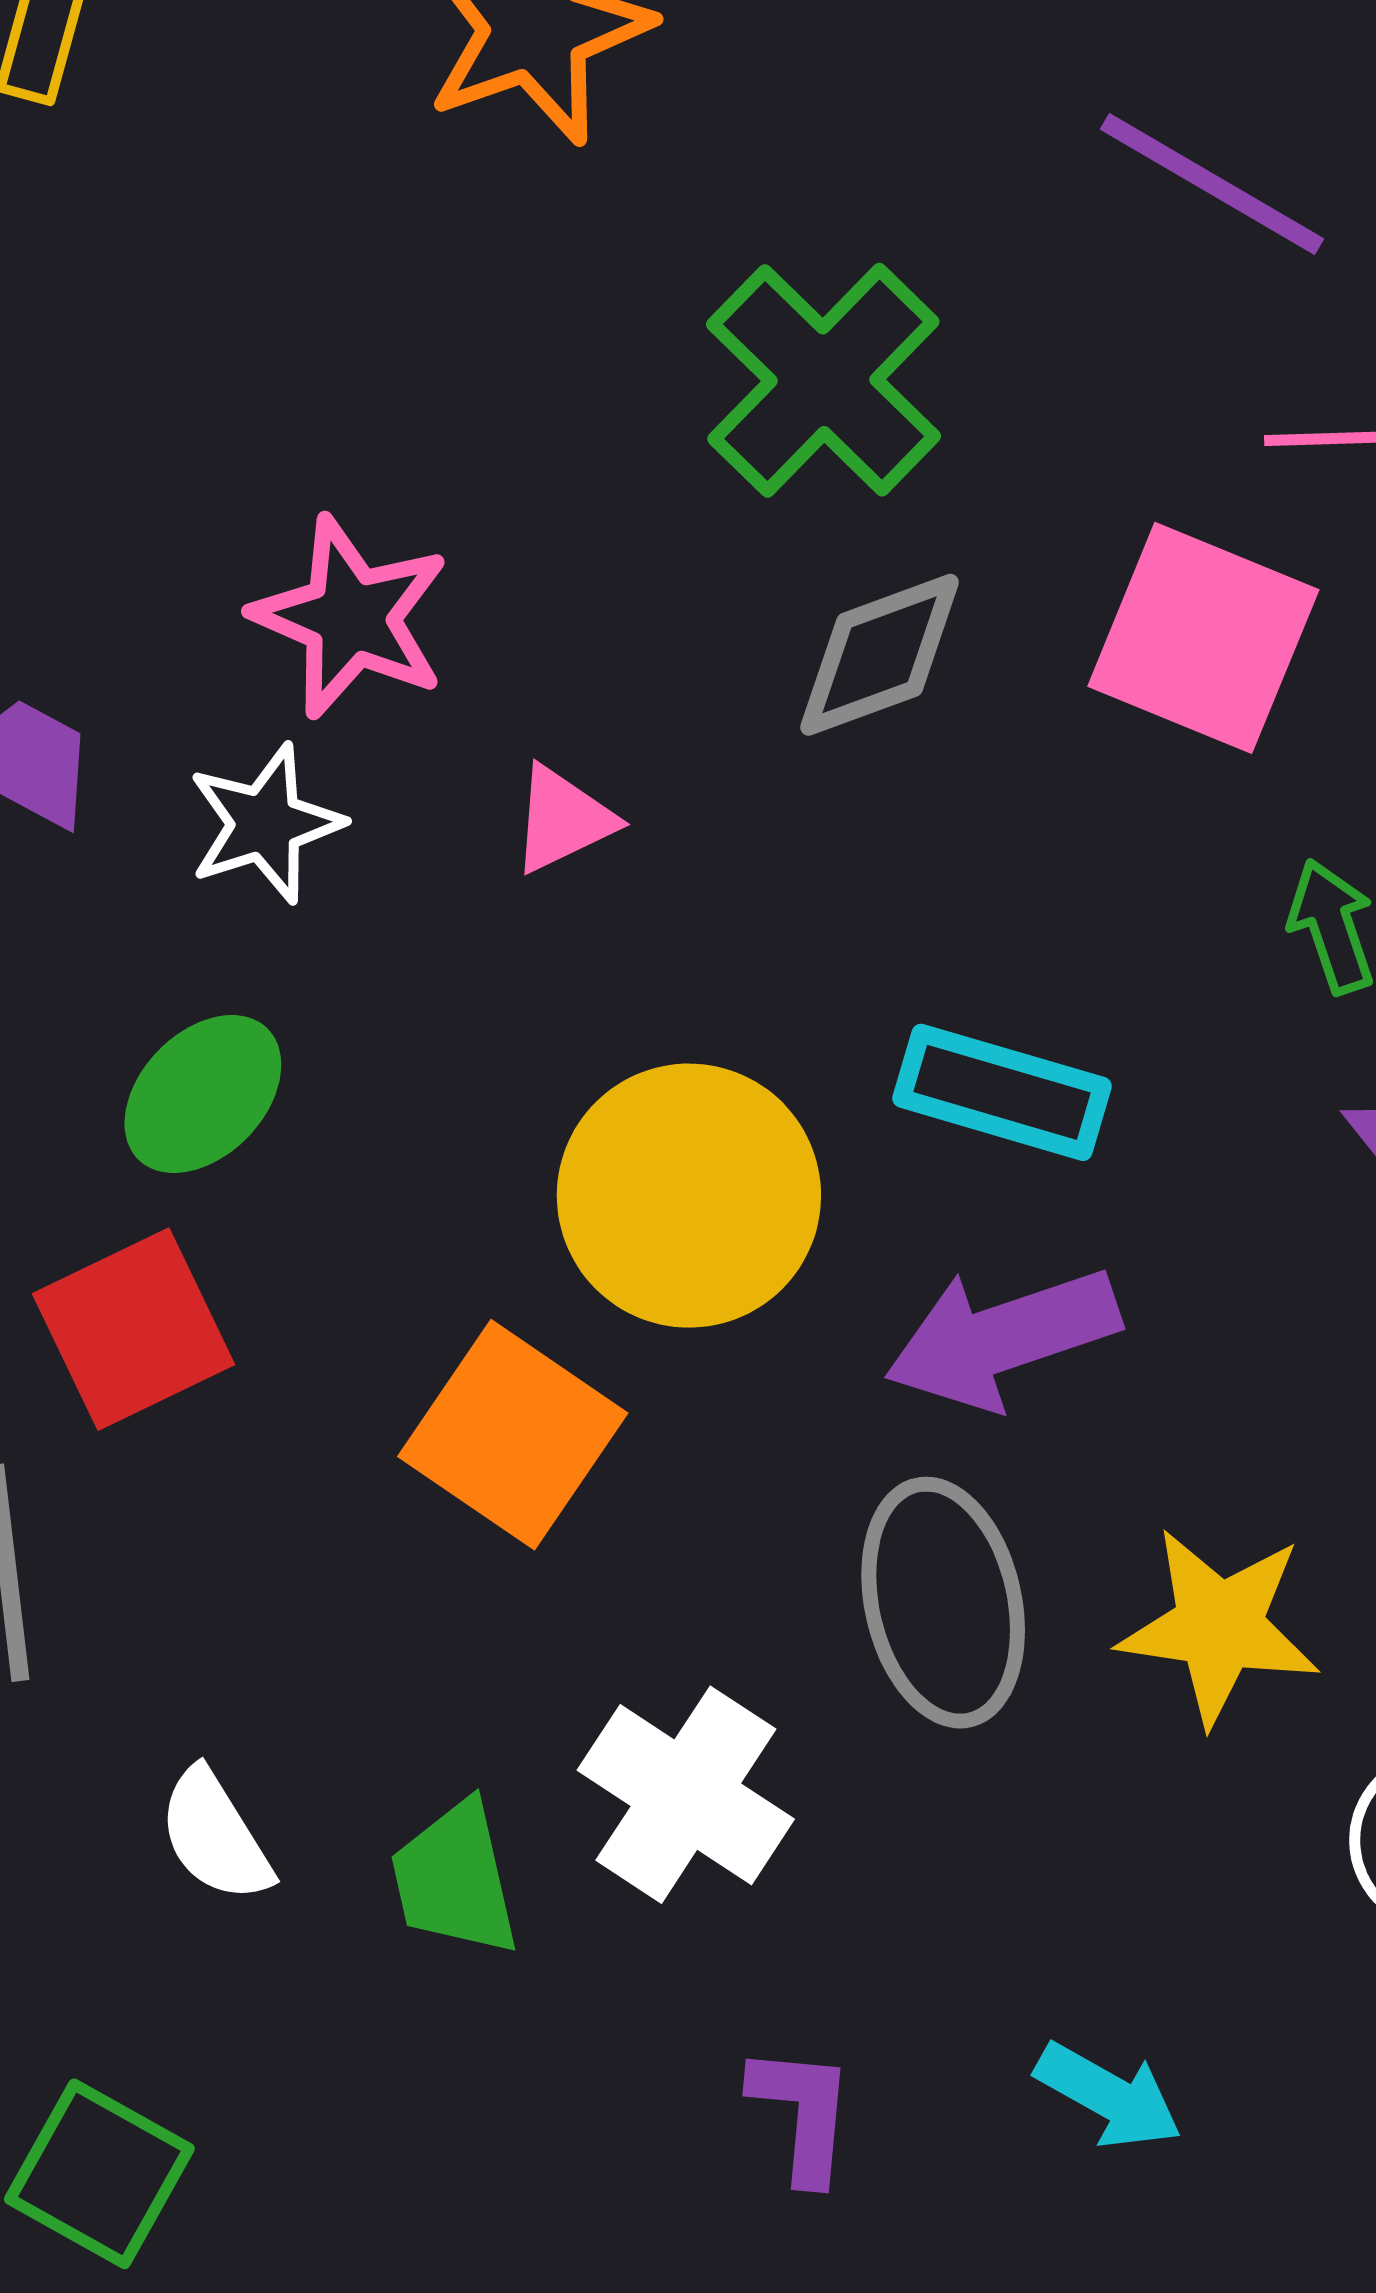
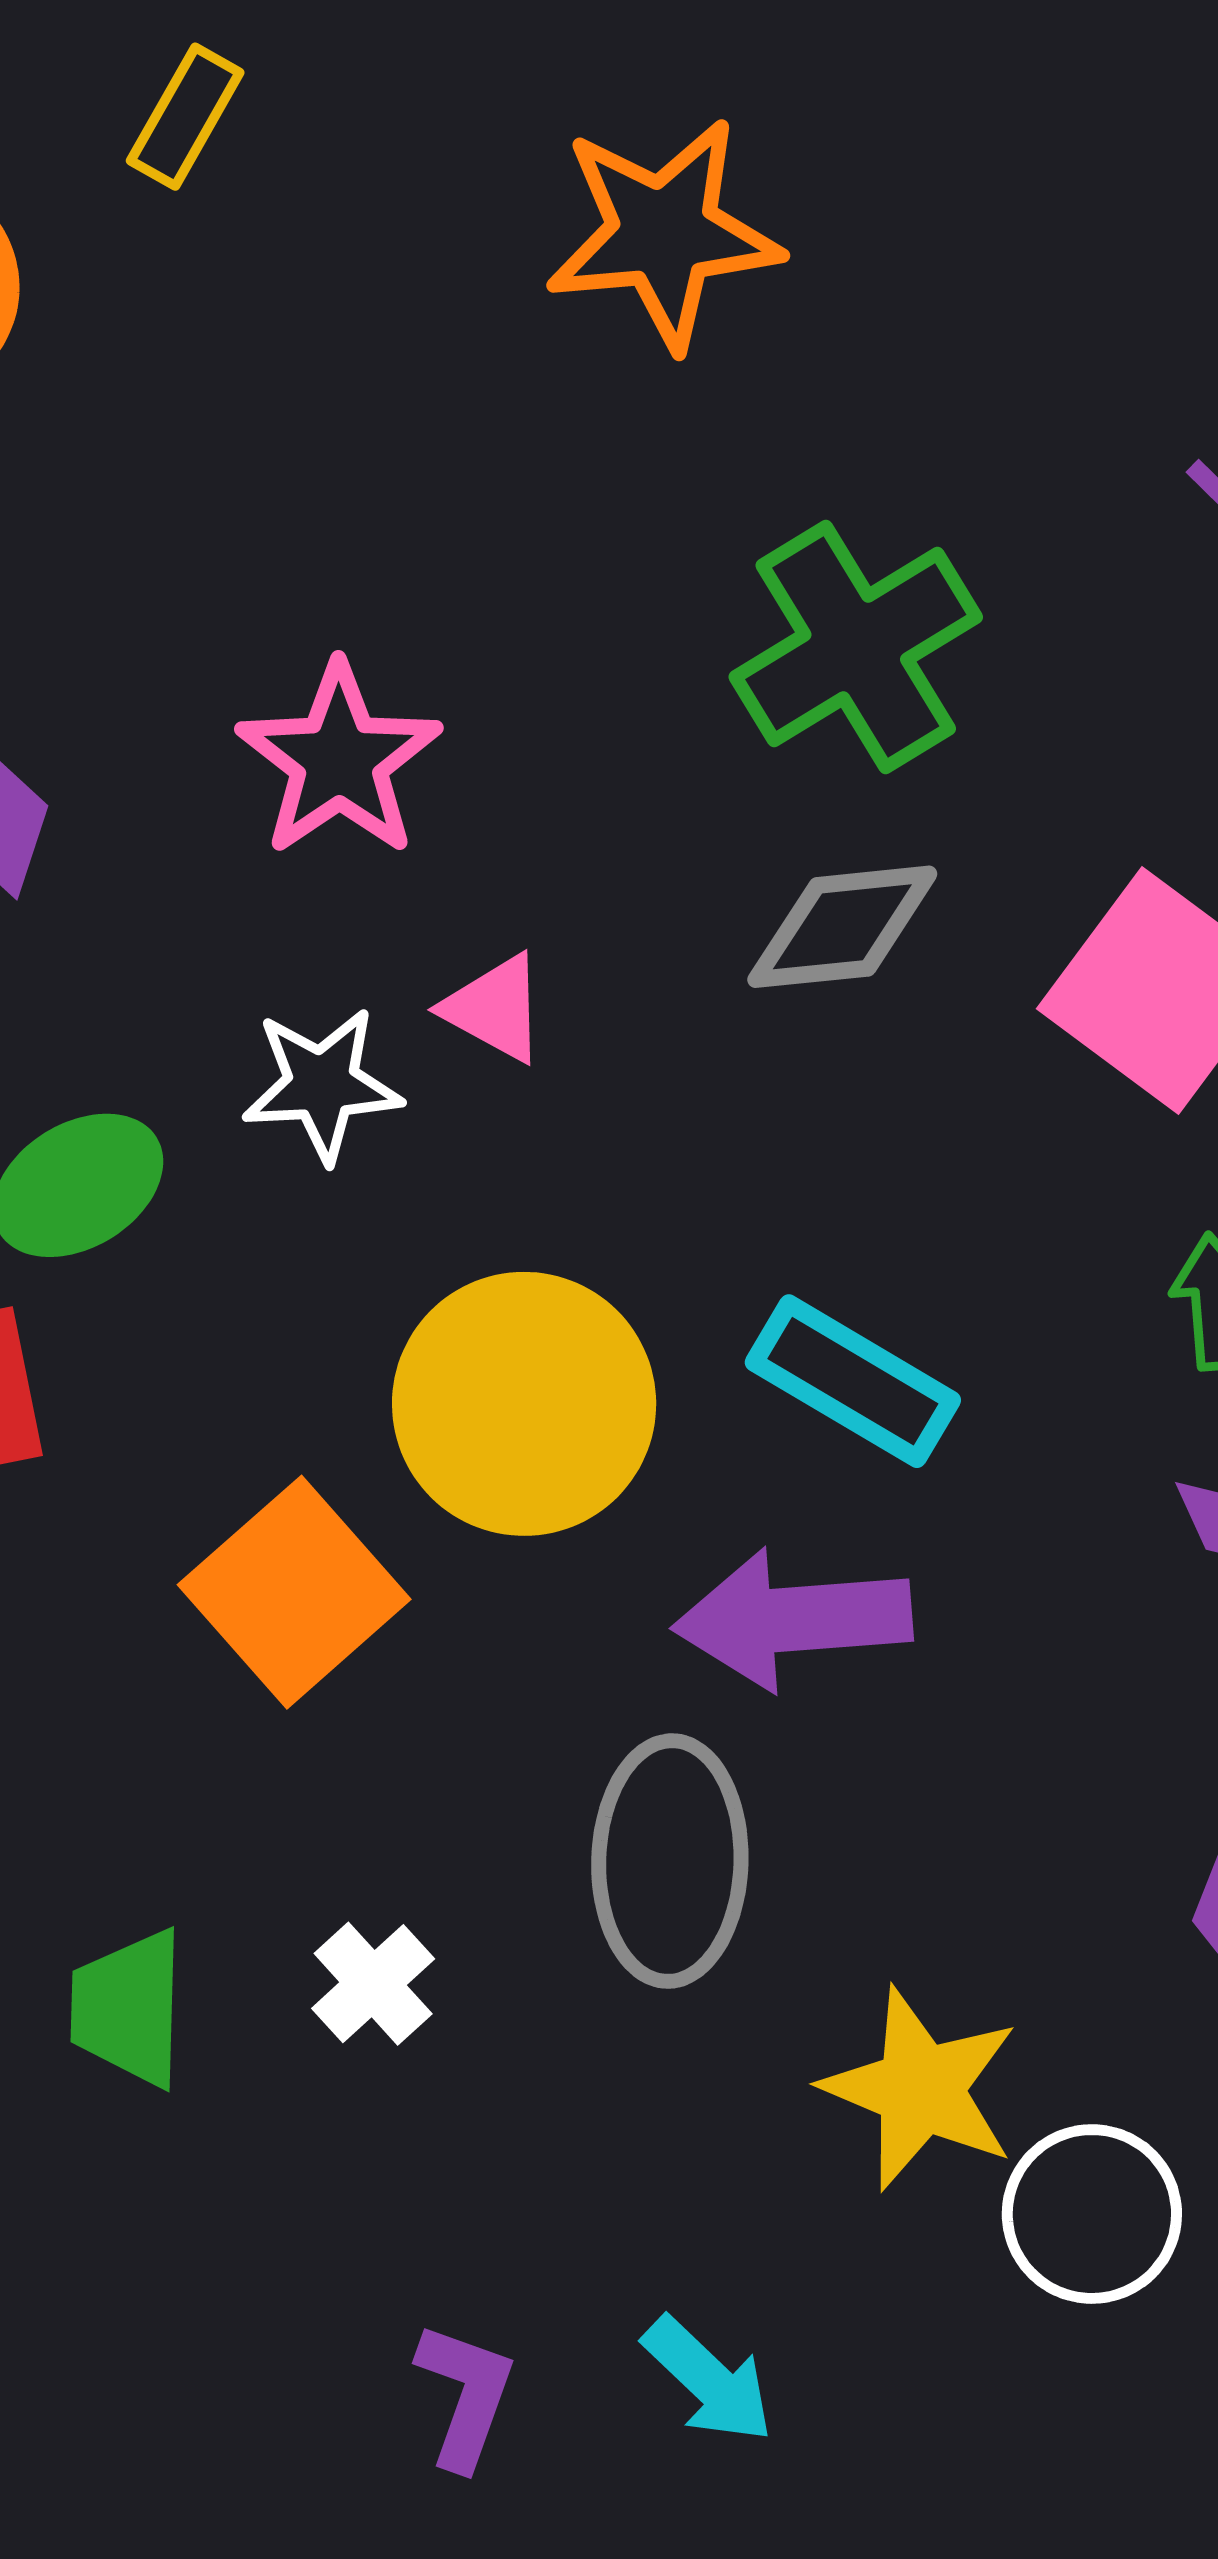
pink triangle: (563, 819) -> (495, 1008), turned 40
white star: (265, 824) -> (322, 1085), moved
yellow star: (1219, 1626) -> (920, 2089), moved
white cross: (686, 1795) -> (373, 1984), size x0.6
purple L-shape: (802, 2114) -> (465, 2395), moved

